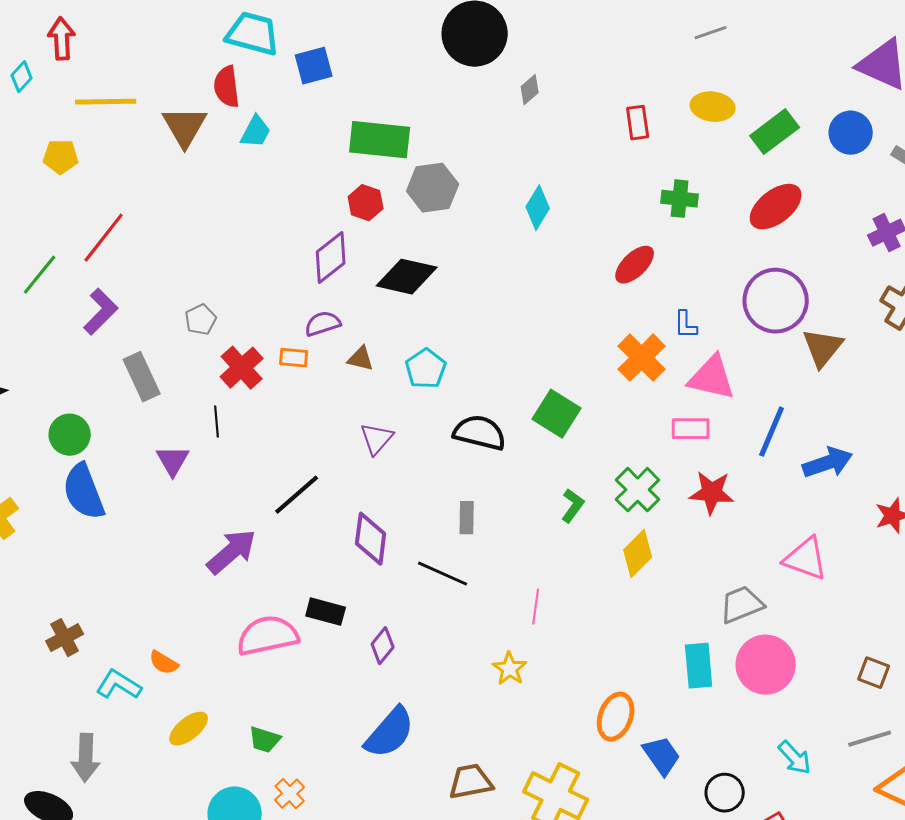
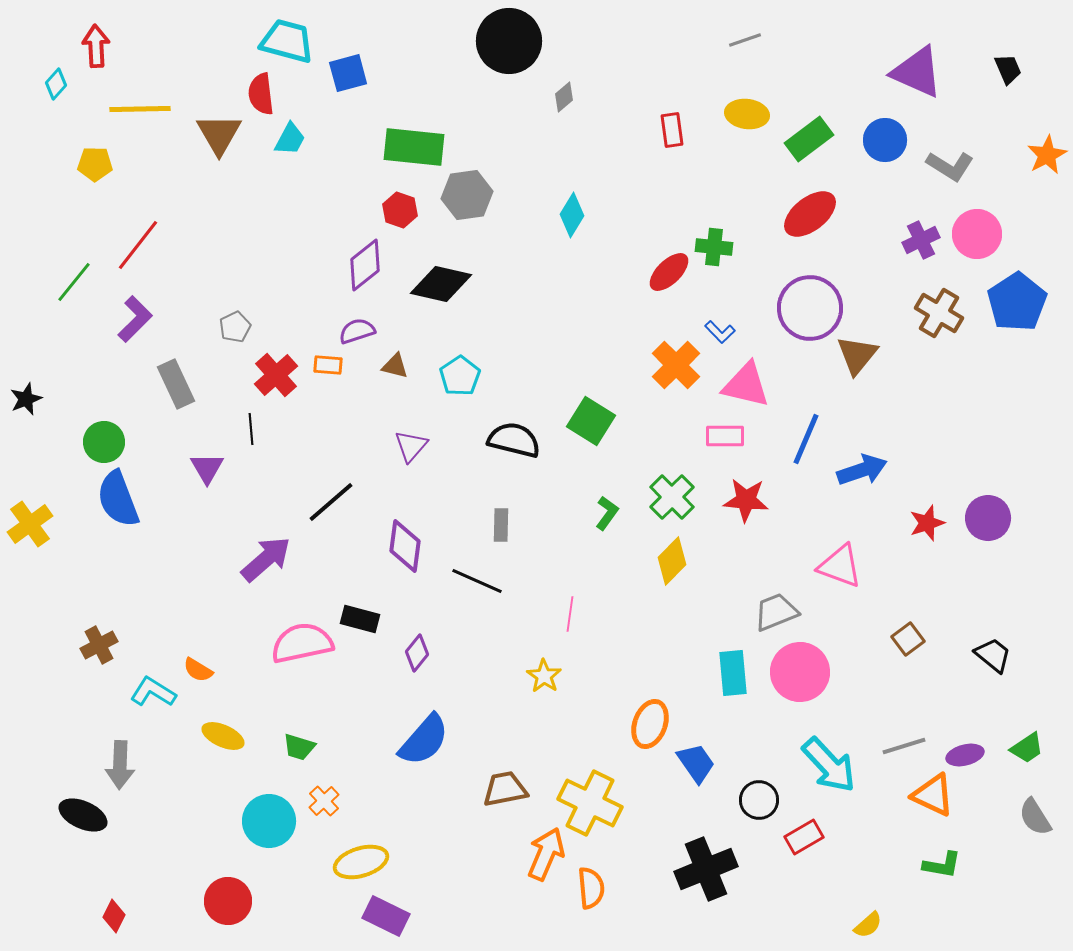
green cross: (680, 199) -> (714, 247), moved
blue L-shape: (686, 325) -> (720, 332), turned -44
brown square: (874, 673) -> (908, 639), moved, turned 32
yellow ellipse: (189, 729) -> (223, 736), turned 63
cyan arrow: (795, 758) -> (829, 765), size x1.6

